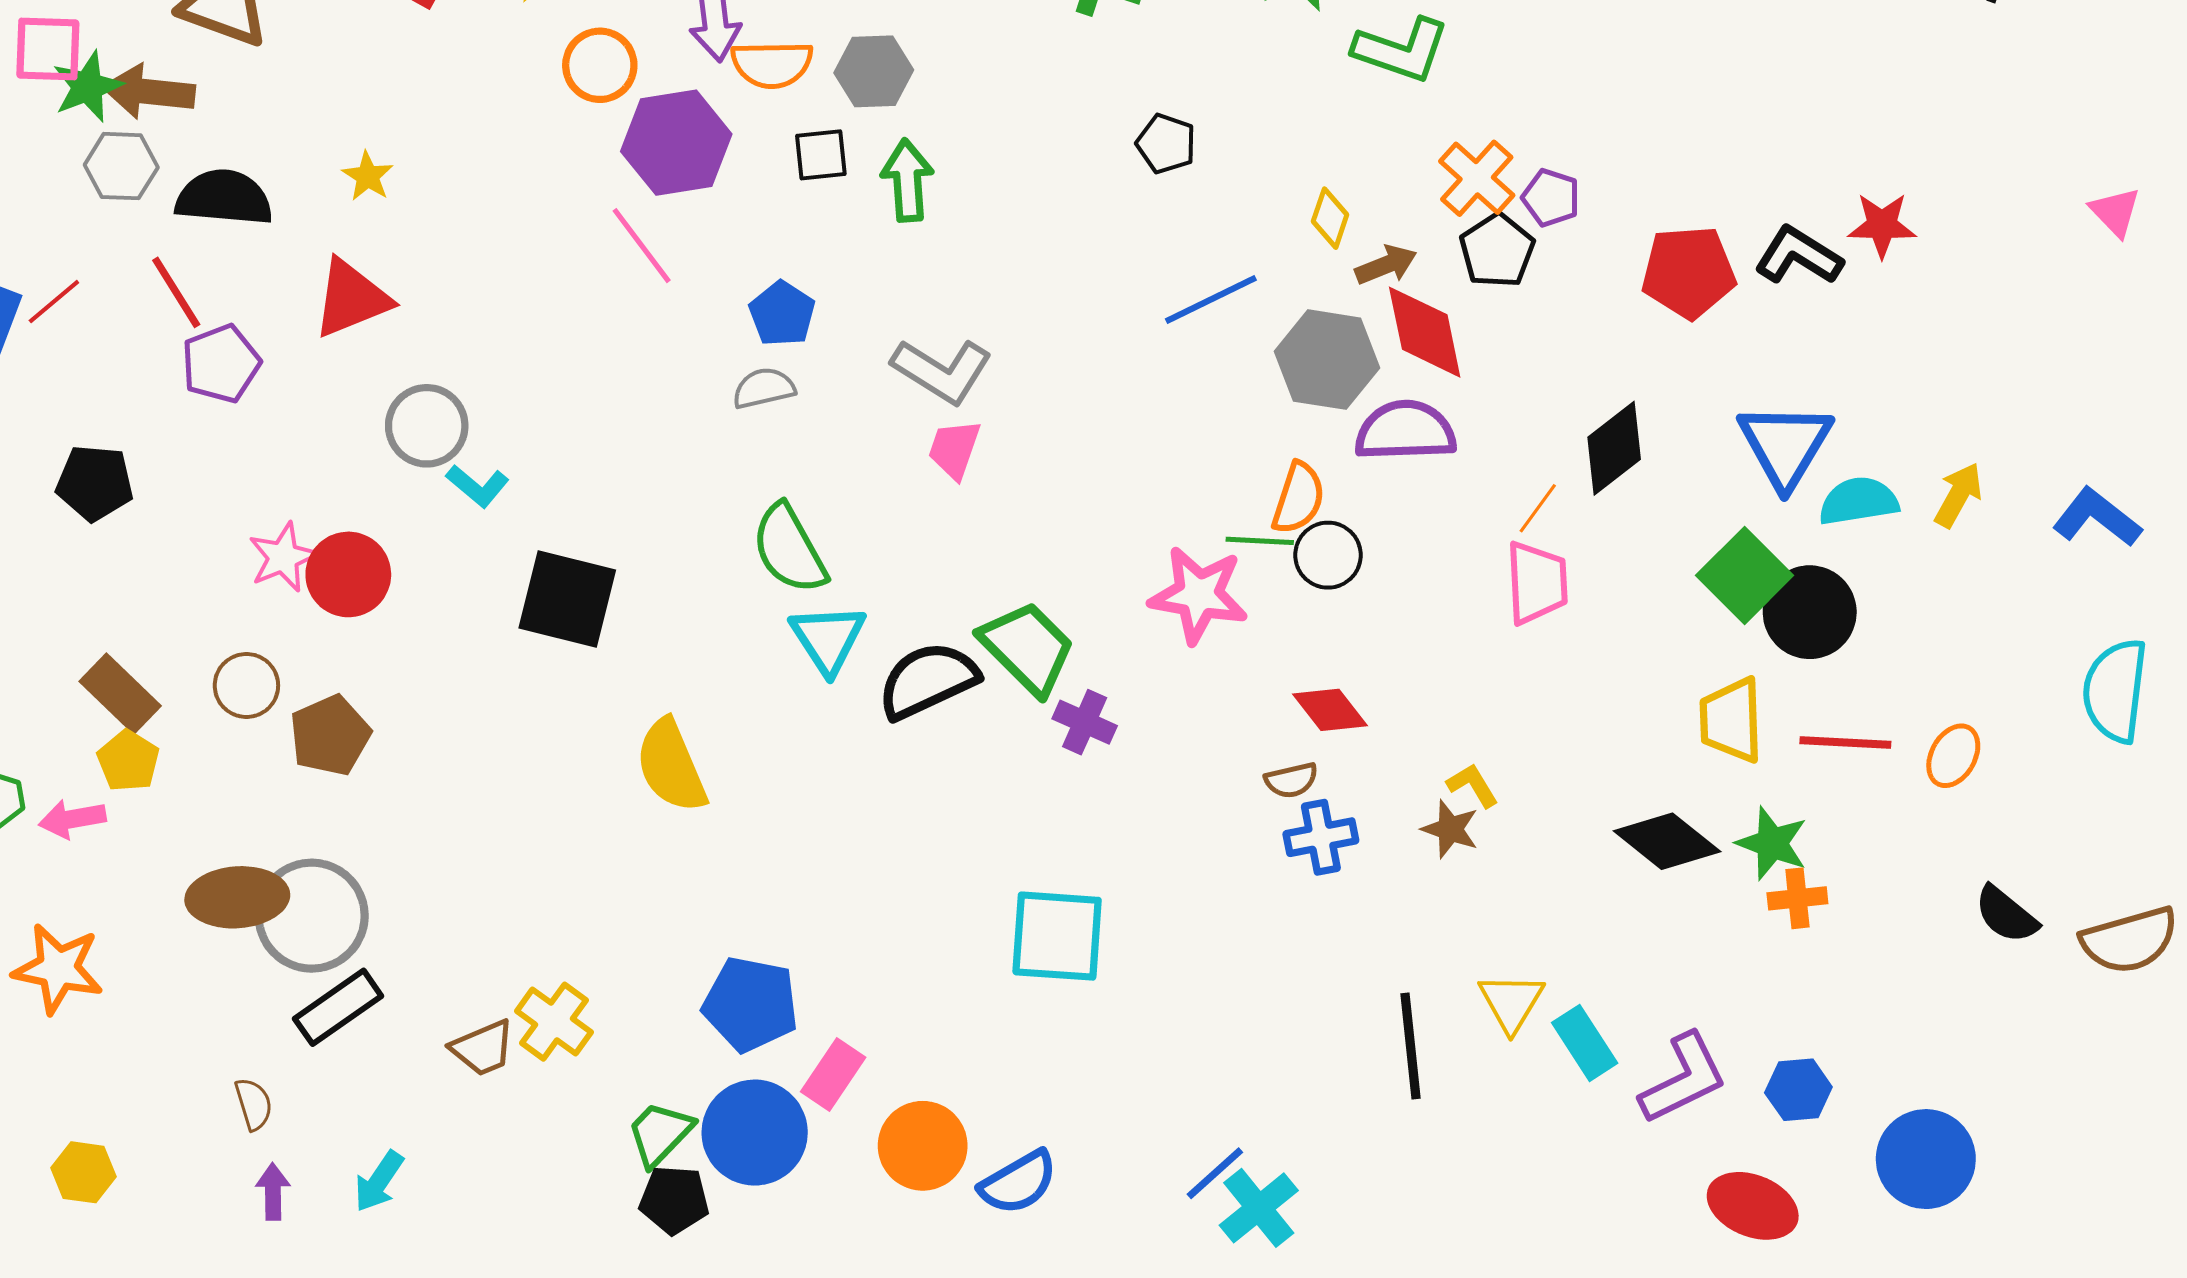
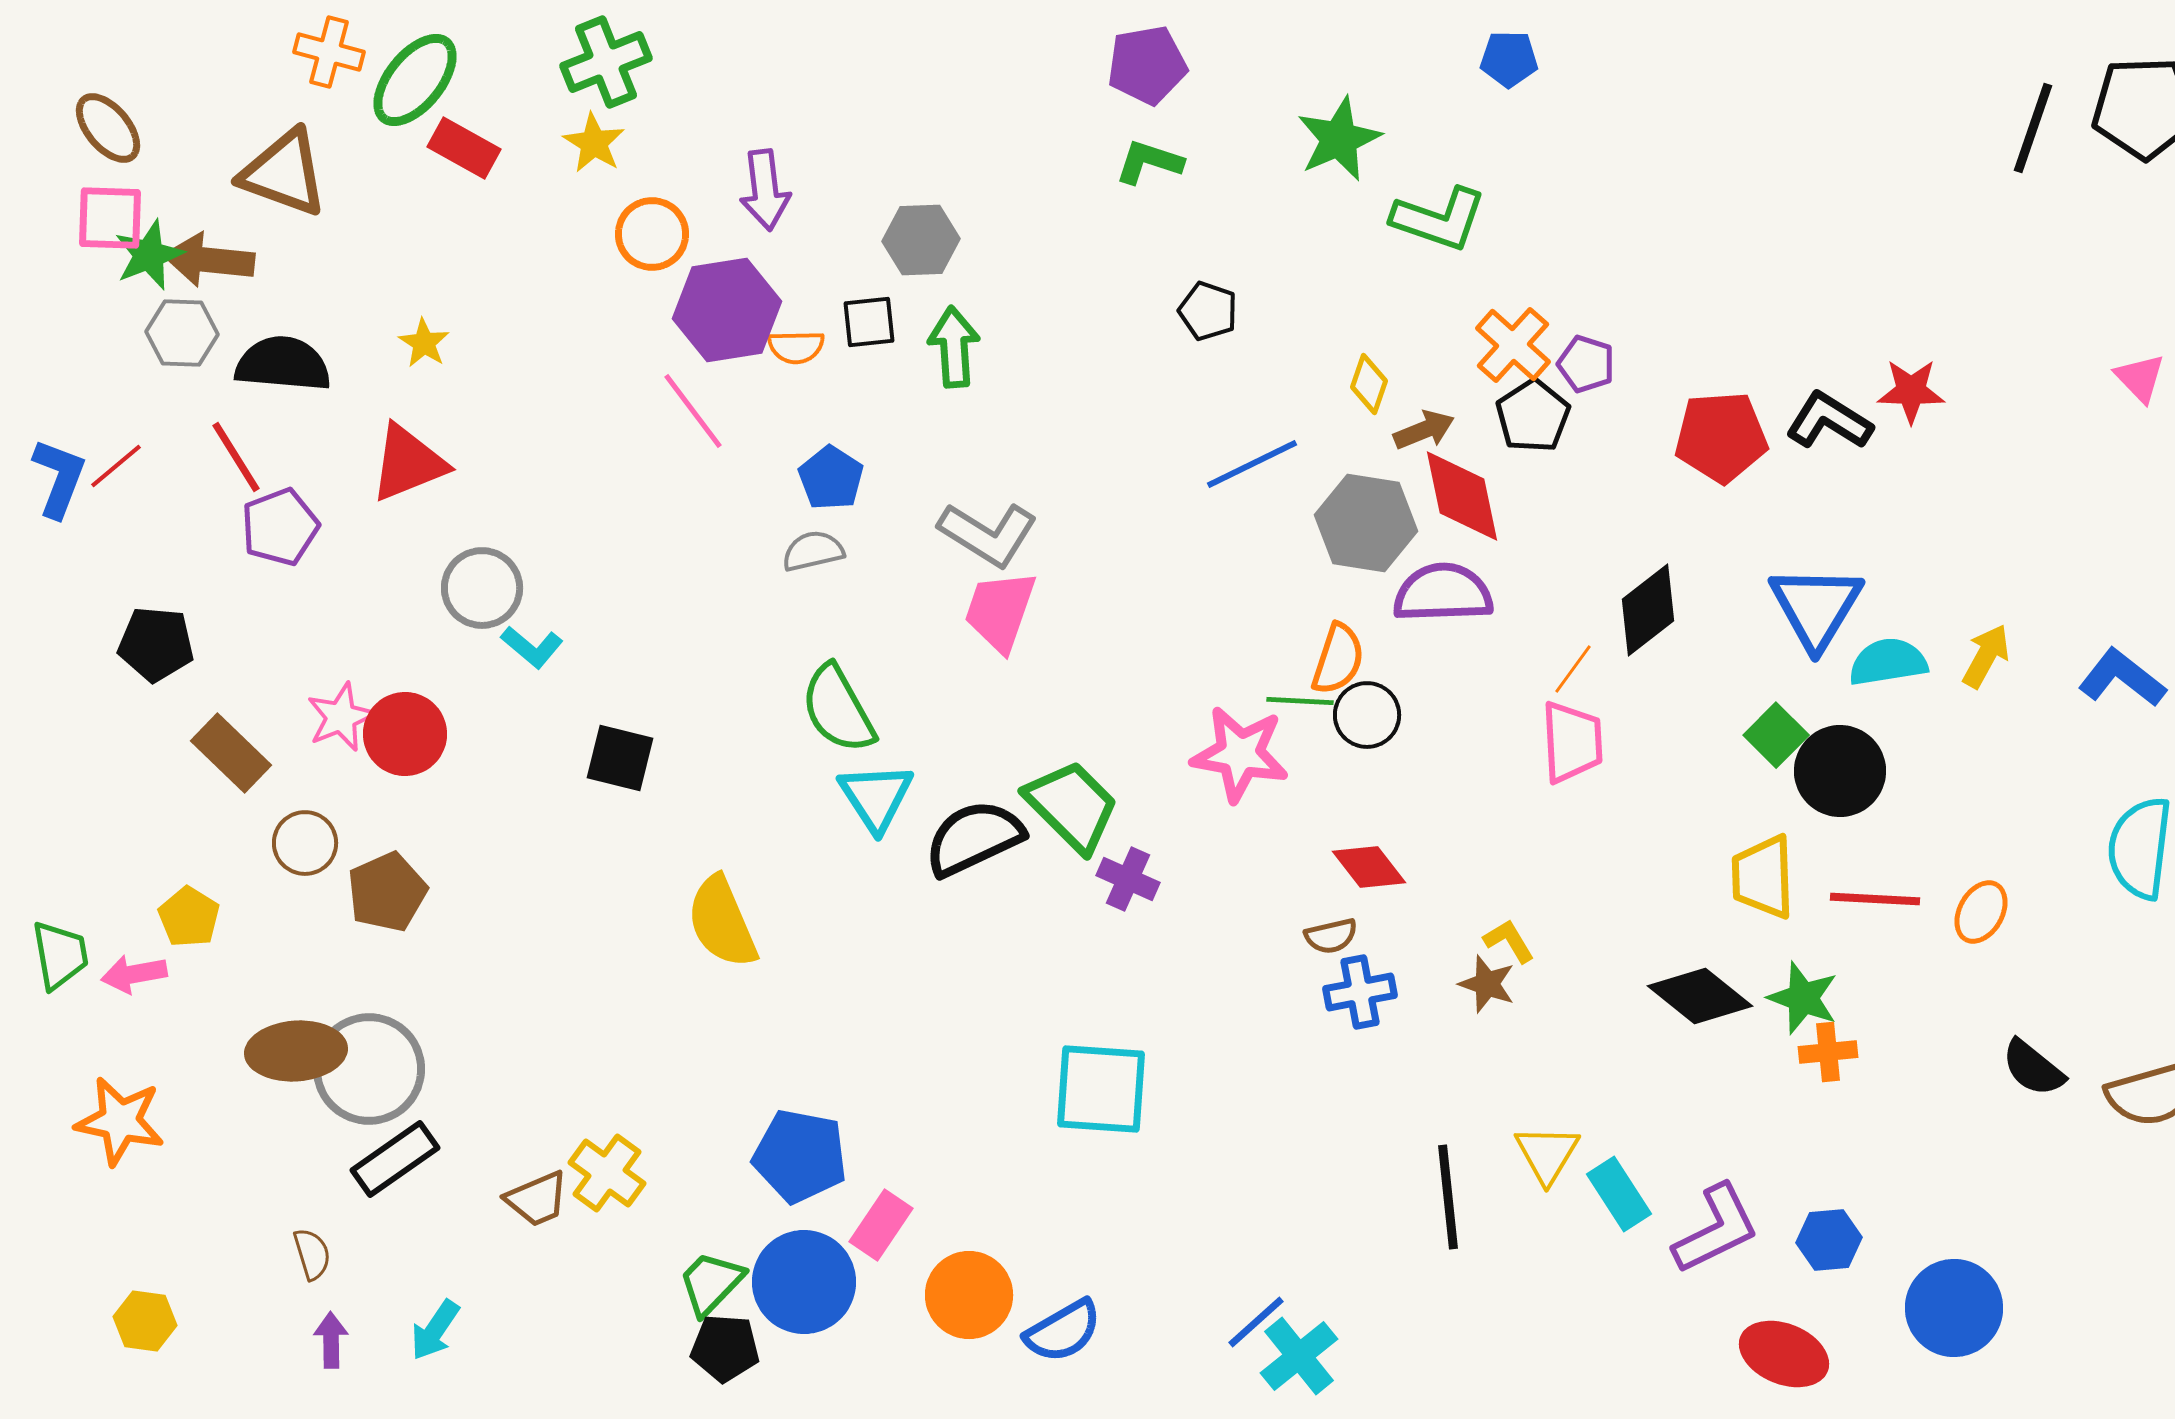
orange semicircle: (772, 64) -> (796, 347), moved, size x0.7
pink trapezoid: (954, 449) -> (1000, 611), size x1.4
green square: (1745, 575) -> (1776, 735), size x0.7
black square: (567, 599) -> (620, 758), size x0.7
brown rectangle: (120, 694) -> (231, 753), moved

